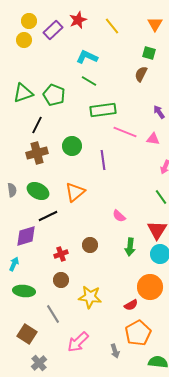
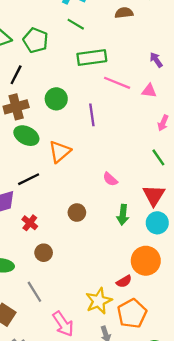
brown semicircle: (141, 74) -> (124, 13), moved, turned 56
green ellipse: (38, 191) -> (26, 136), moved
red cross: (61, 254) -> (30, 223), moved, turned -32
yellow star: (90, 297) -> (99, 301), moved, turned -30
pink arrow: (78, 342) -> (63, 324), turned -80

